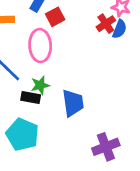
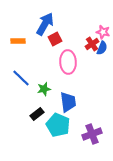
pink ellipse: (40, 46) -> (68, 62), moved
black rectangle: (31, 98) -> (37, 114), moved, turned -48
cyan pentagon: (22, 134) -> (58, 125), moved

